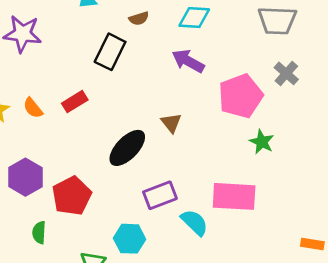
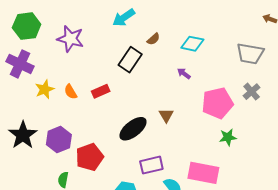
brown semicircle: (139, 18) -> (153, 39), turned -32
purple arrow: (188, 61) -> (184, 74), size x0.6
green star: (262, 142) -> (228, 137), turned 30

